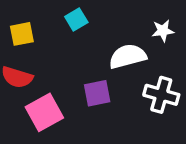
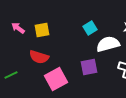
cyan square: (76, 20) -> (90, 28), moved

